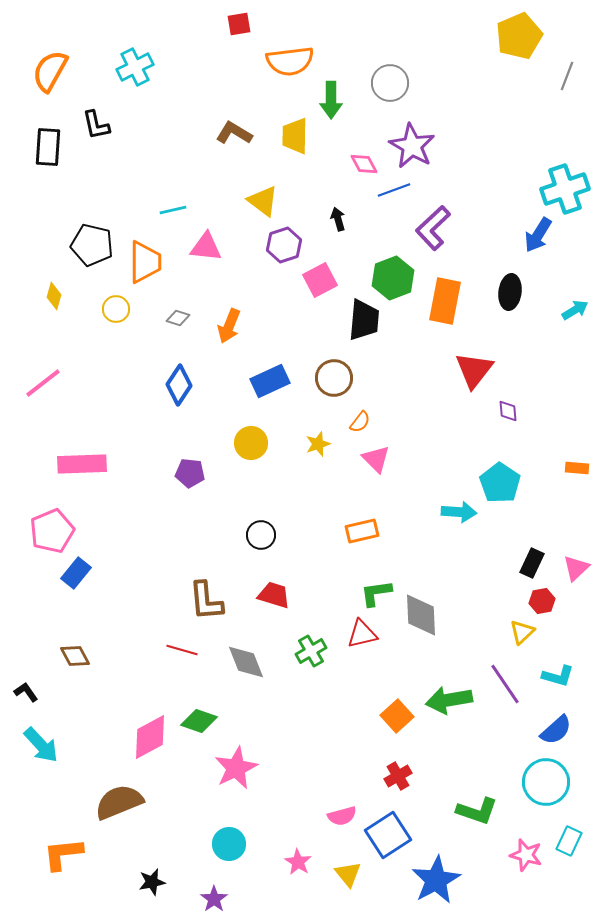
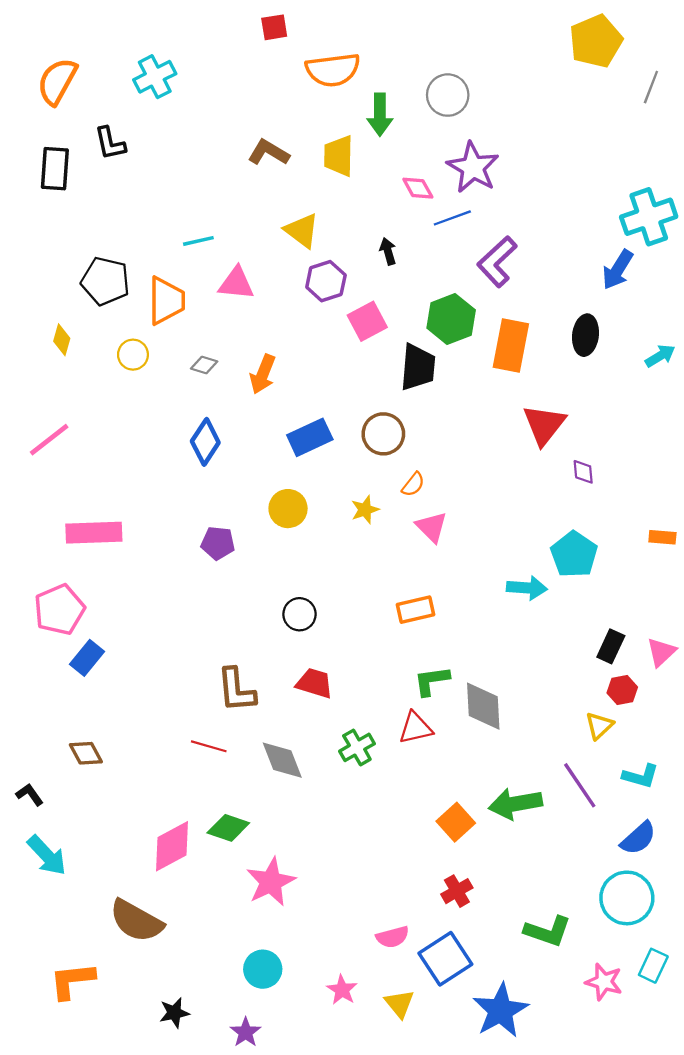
brown semicircle: (119, 802) -> (136, 921), turned -129

